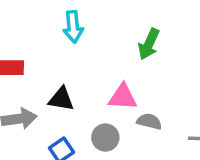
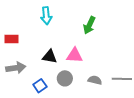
black triangle: (61, 99) -> (50, 57), moved
gray semicircle: (149, 121) -> (95, 80), moved

